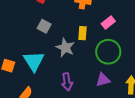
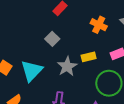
yellow rectangle: (82, 33) -> (89, 57), turned 56

